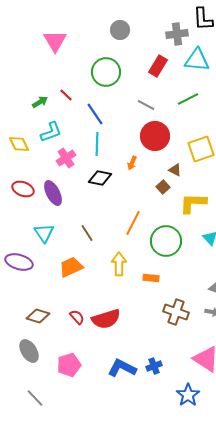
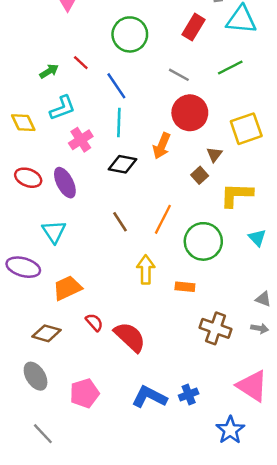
orange arrow: (132, 163) -> (162, 146), size x1.5
brown triangle: (175, 170) -> (214, 154), turned 40
brown line: (87, 233) -> (120, 222), moved
orange trapezoid: (71, 267) -> (67, 288), moved
red semicircle: (77, 317) -> (94, 322), moved
red semicircle: (106, 319) -> (130, 337), turned -120

